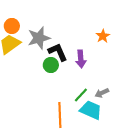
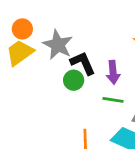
gray star: (39, 38) -> (58, 45), turned -30
green line: (81, 95) -> (113, 100), moved, turned 56

